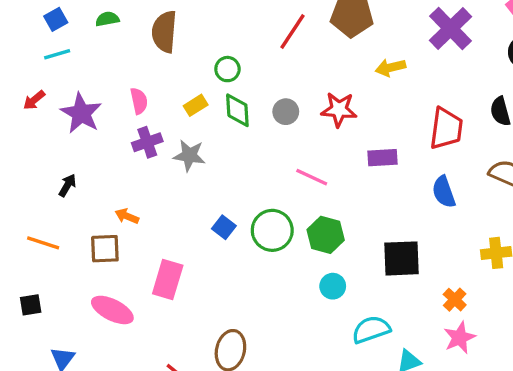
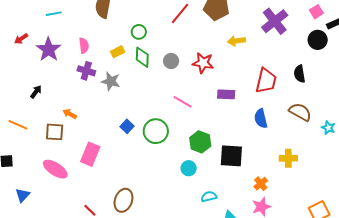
cyan line: (57, 54) -> (54, 14), moved
purple cross: (147, 142) -> (86, 71), turned 30
green hexagon: (326, 235) -> (200, 142), moved
cyan semicircle: (371, 330) -> (209, 197), size x0.7

